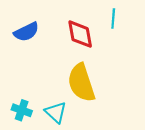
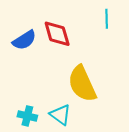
red diamond: (80, 34) -> (57, 34), moved

